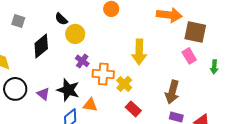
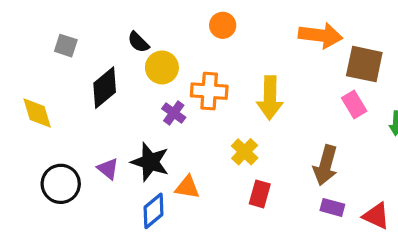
orange cross: (103, 74) -> (209, 91), moved
black circle: (15, 89) -> (61, 184), moved
red rectangle: (133, 109) -> (260, 194), turned 63

